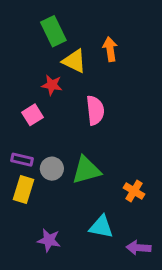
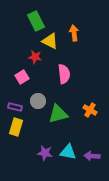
gray circle: (52, 169) -> (38, 101), moved
orange cross: (134, 191) -> (90, 110), moved
purple star: (49, 240) -> (45, 153), moved
purple arrow: (138, 248) -> (92, 156), moved

